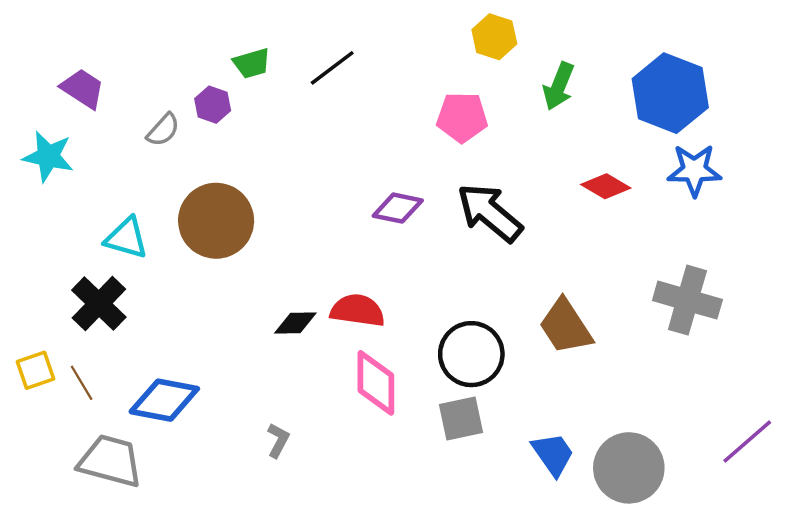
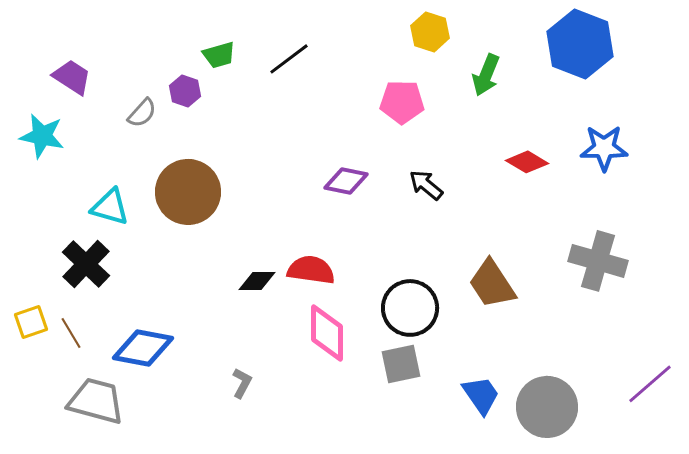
blue hexagon: (670, 93) -> (580, 44), moved
black arrow: (490, 213) -> (426, 185), size x0.6

